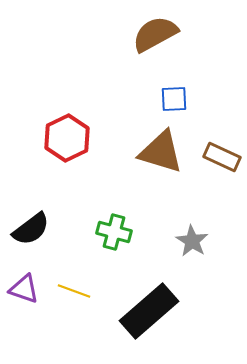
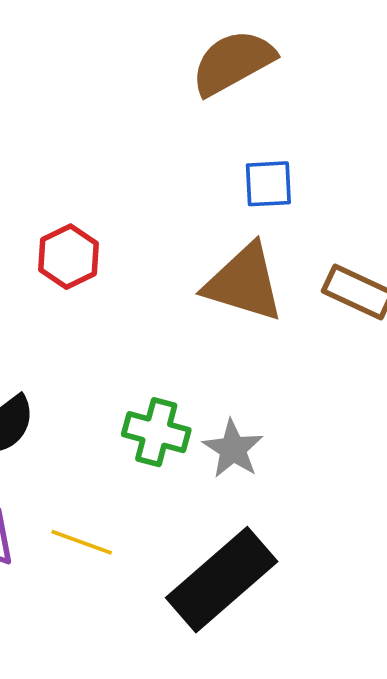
red hexagon: (67, 138) -> (69, 257), size x0.7
gray star: (192, 241) -> (233, 449), moved

